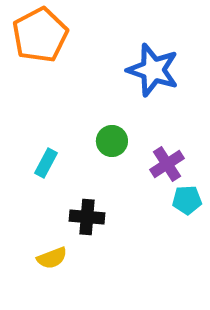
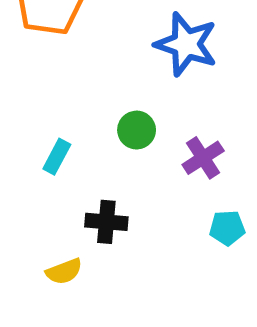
cyan pentagon: (187, 200) -> (227, 228), moved

